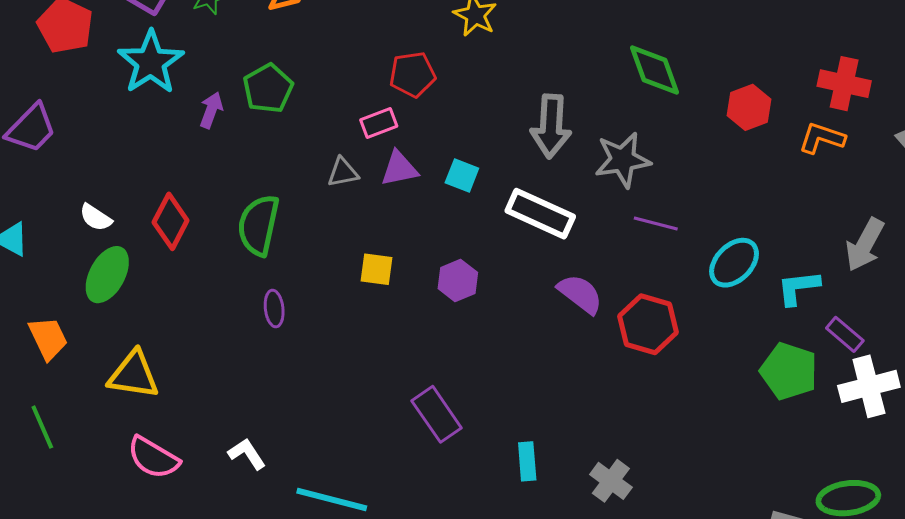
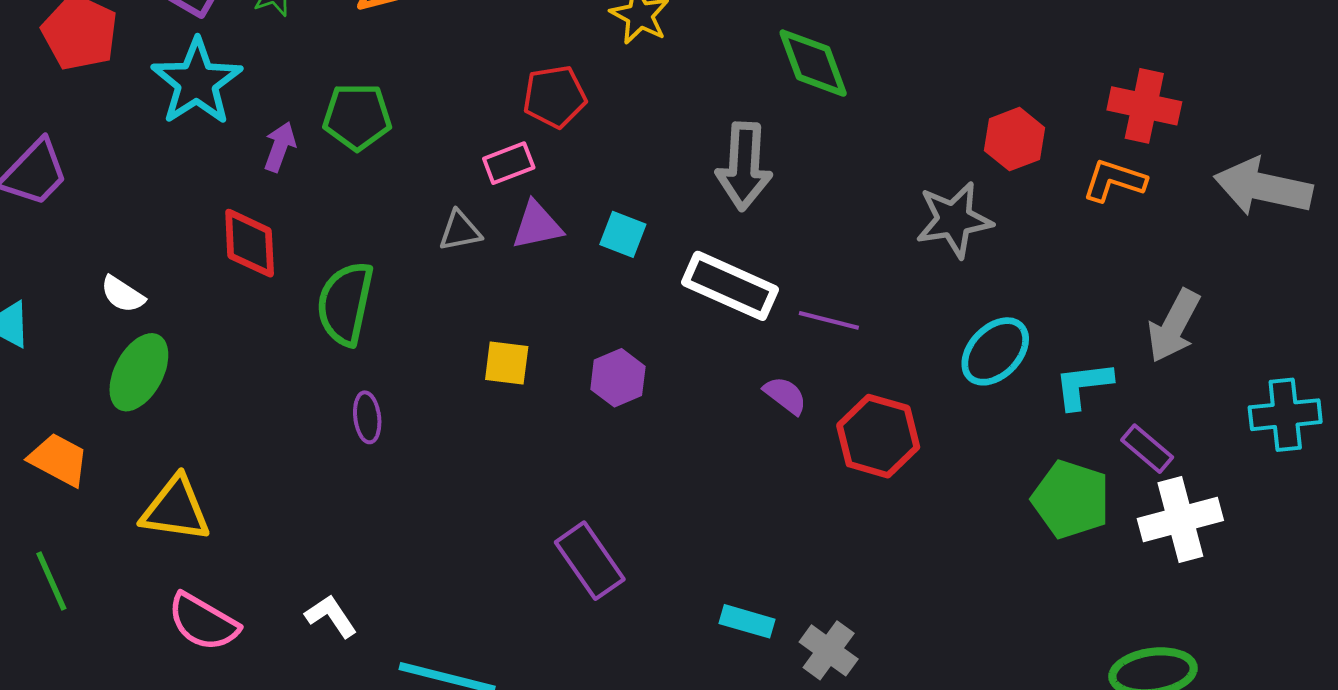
green diamond: (655, 70) -> (813, 63), moved
green pentagon: (268, 88) -> (357, 117), turned 30
gray star: (623, 160) -> (954, 220), moved
red diamond: (171, 221) -> (250, 243), moved, turned -30
purple line: (656, 224) -> (829, 320), moved
purple semicircle: (580, 294) -> (785, 395), size x0.7
orange trapezoid: (48, 338) -> (59, 460), turned -36
cyan rectangle: (527, 461) -> (747, 621), moved, turned -69

